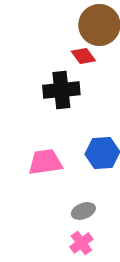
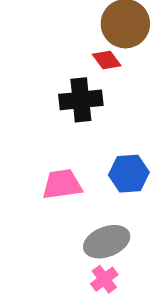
gray ellipse: (83, 211) -> (107, 242), size x1.6

